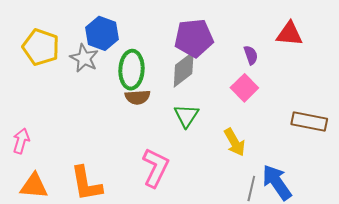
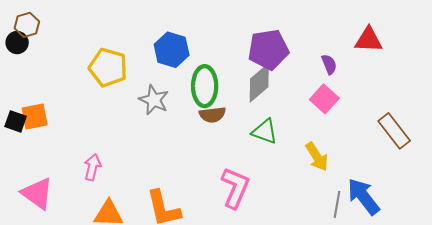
gray star: (84, 58) -> (154, 100), moved
green triangle: (186, 116) -> (265, 131), turned -40
brown rectangle: (309, 121) -> (394, 131), turned 44

